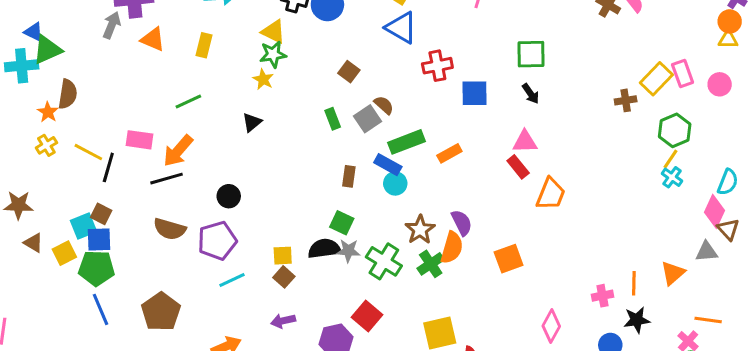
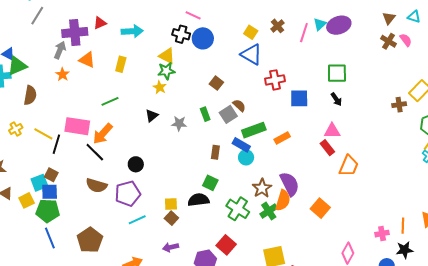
orange star: (48, 112) -> (62, 74), moved
pink rectangle: (140, 140) -> (77, 126), size x1.4
black line: (167, 179) -> (95, 152), turned 60
purple semicircle: (462, 223) -> (290, 184), size x1.4
gray star: (348, 251) -> (179, 123), moved
orange square: (509, 259) -> (320, 208), turned -30

